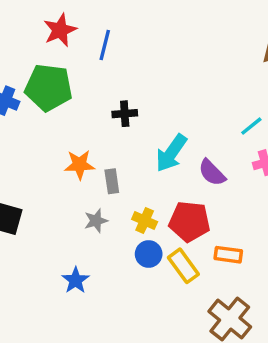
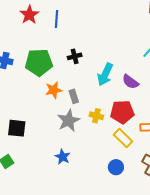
green pentagon: (49, 87) -> (39, 62), moved
gray star: (96, 221) -> (69, 121), size x1.6
blue circle: (149, 254) -> (116, 167), moved

